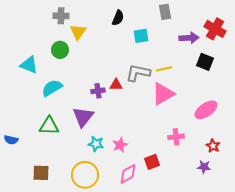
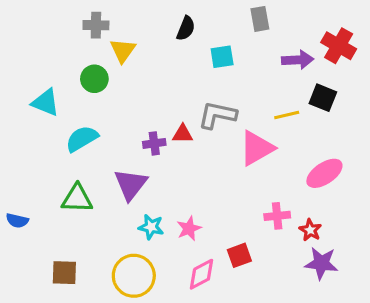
yellow line: (164, 69) -> (287, 115), moved
red star: (213, 146) -> (310, 230), moved
purple star: (204, 167) -> (321, 263), size x1.5

